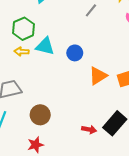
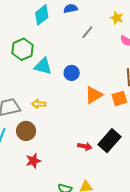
yellow arrow: (22, 52) -> (39, 104), moved
brown circle: (40, 115) -> (26, 131), moved

